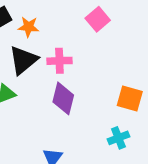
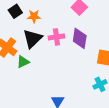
purple diamond: (63, 98) -> (80, 38), moved

